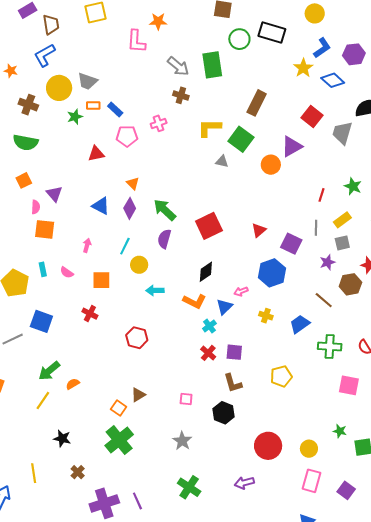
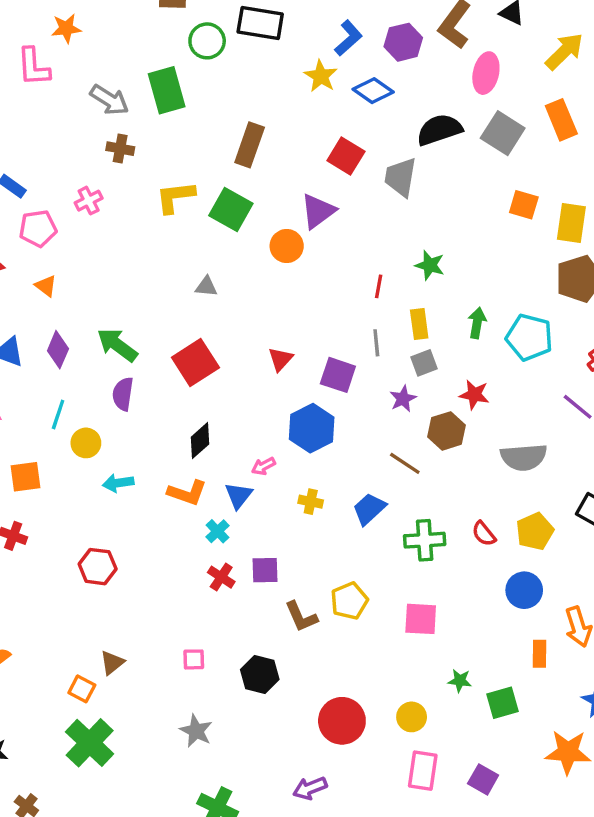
gray triangle: (222, 161) -> (206, 287), moved
orange triangle: (133, 183) -> (46, 286), moved
yellow rectangle: (342, 220) -> (419, 324), turned -54
brown L-shape: (233, 383) -> (301, 617), moved
pink square: (349, 385) -> (421, 619), moved

